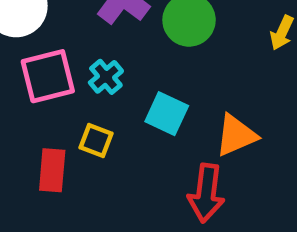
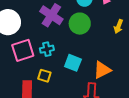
cyan cross: (106, 77) -> (47, 49), turned 32

